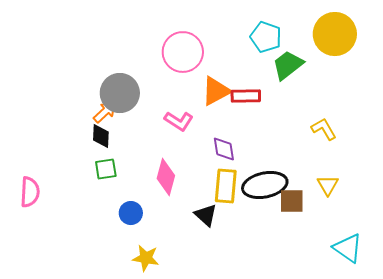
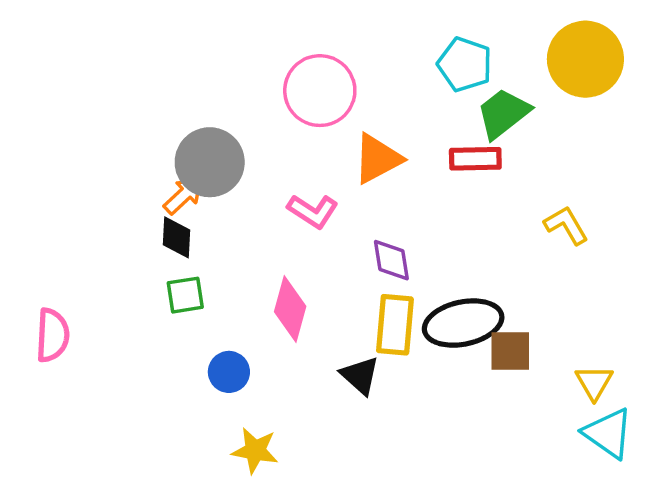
red rectangle: (246, 96) -> (475, 159), moved
yellow triangle: (328, 185) -> (594, 382), moved

